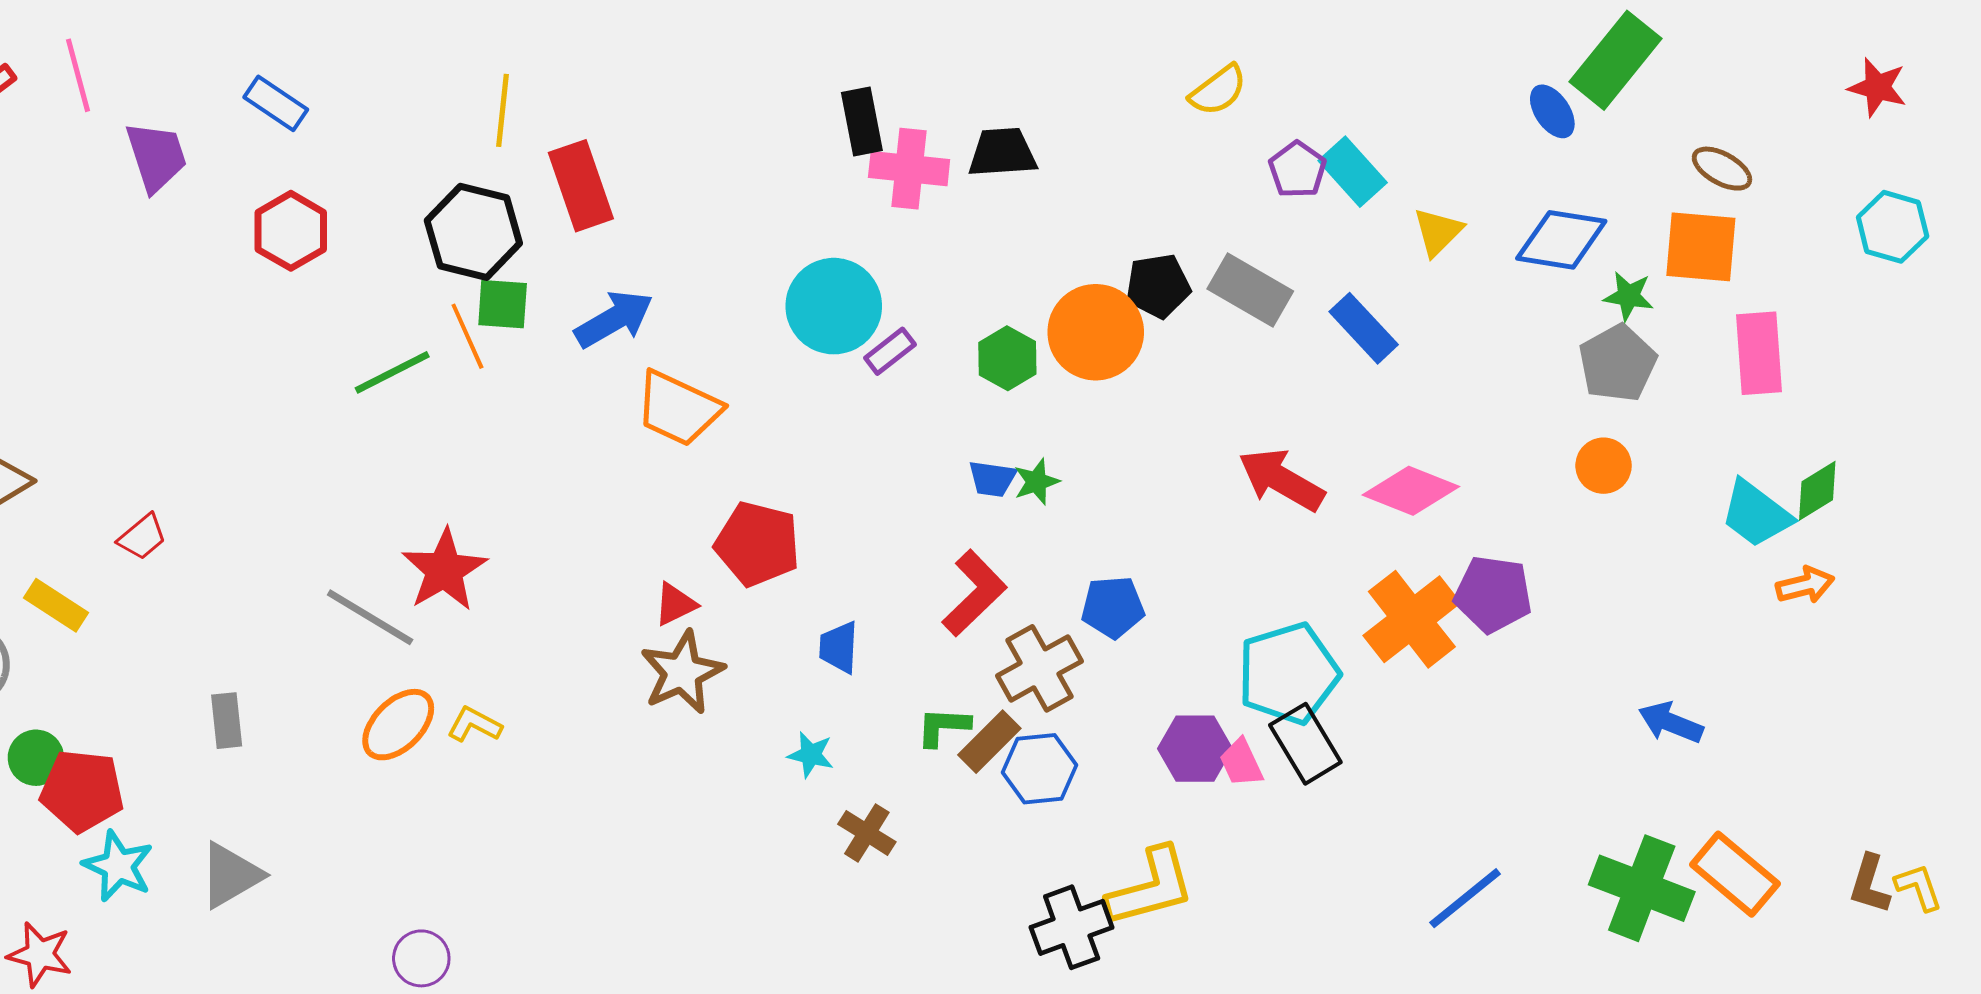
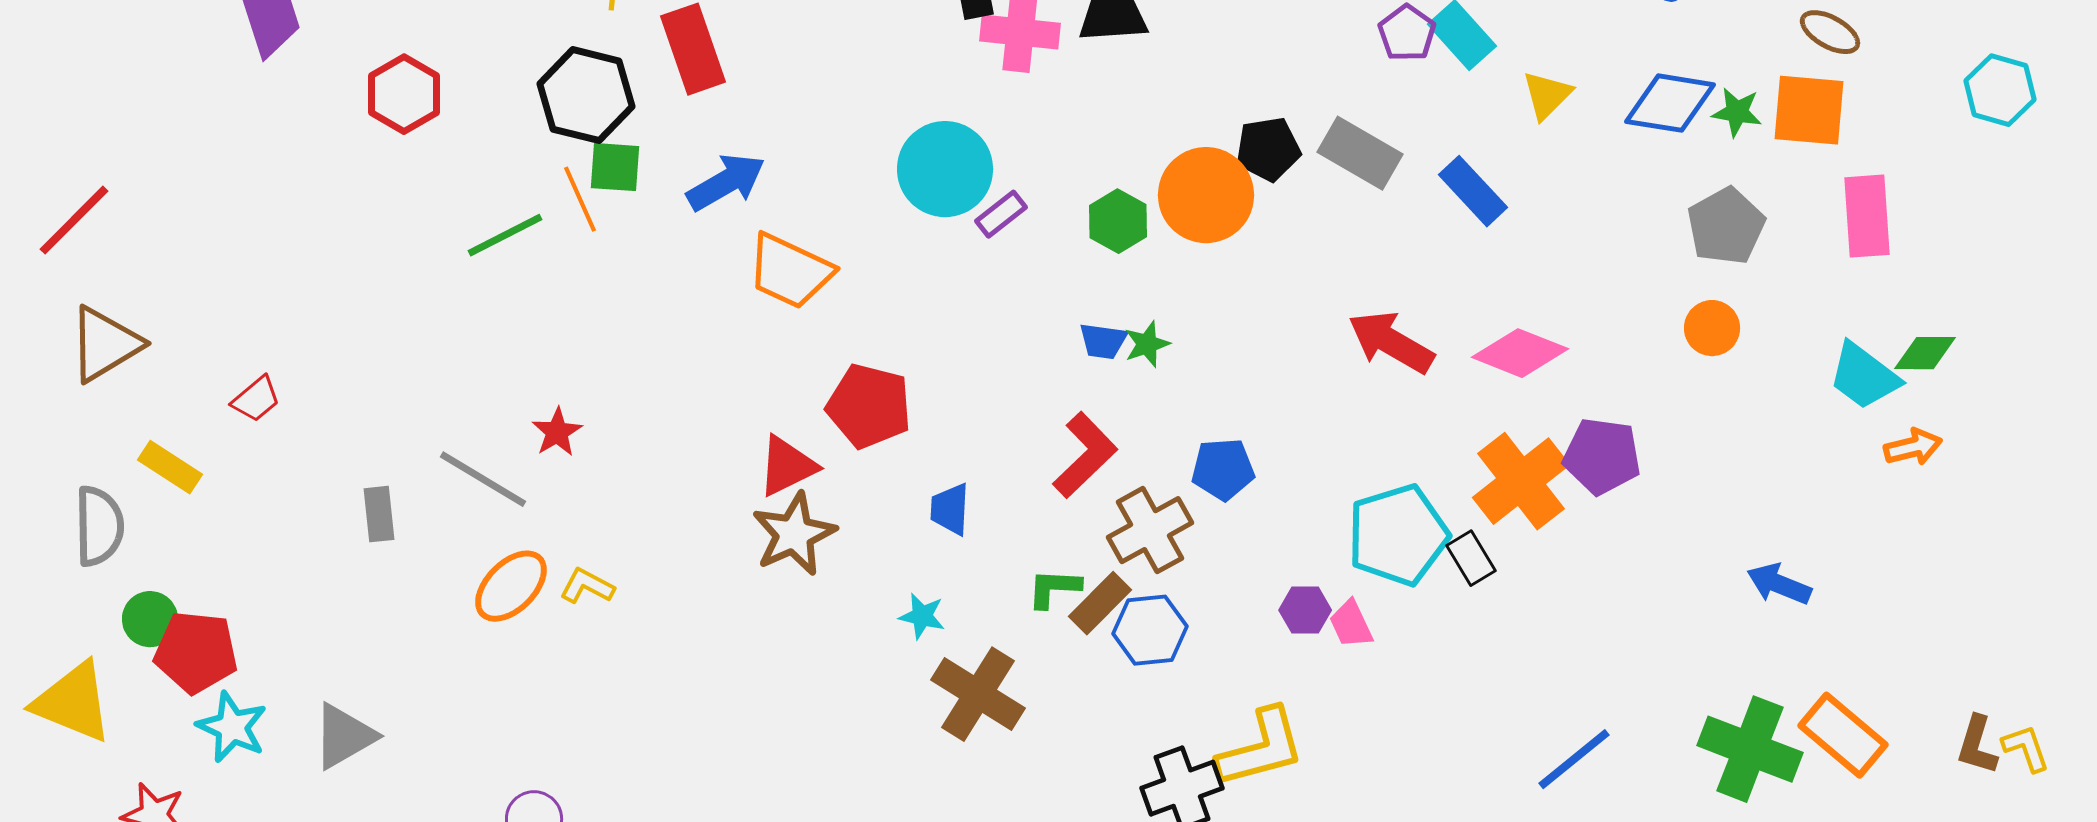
green star: (1629, 296) -> (1737, 112), moved
green diamond: (1817, 491) -> (1925, 353), turned 32
red star: (444, 570) -> (557, 432), size x0.6
red triangle: (675, 604) -> (787, 466), size x1.4
gray rectangle: (227, 721) -> (379, 514), moved
black rectangle: (1305, 744) -> (1471, 558), moved, size x0.7
purple hexagon: (1195, 749) -> (1305, 610), size x0.7
brown cross: (867, 833) -> (978, 694), size x1.6

